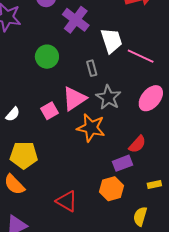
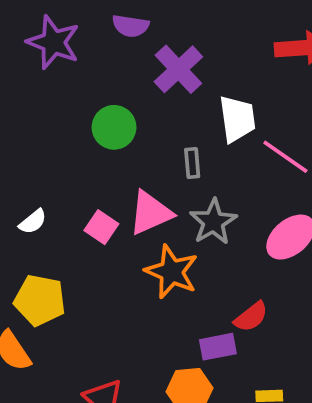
pink square: (50, 111) -> (101, 227), turned -36

